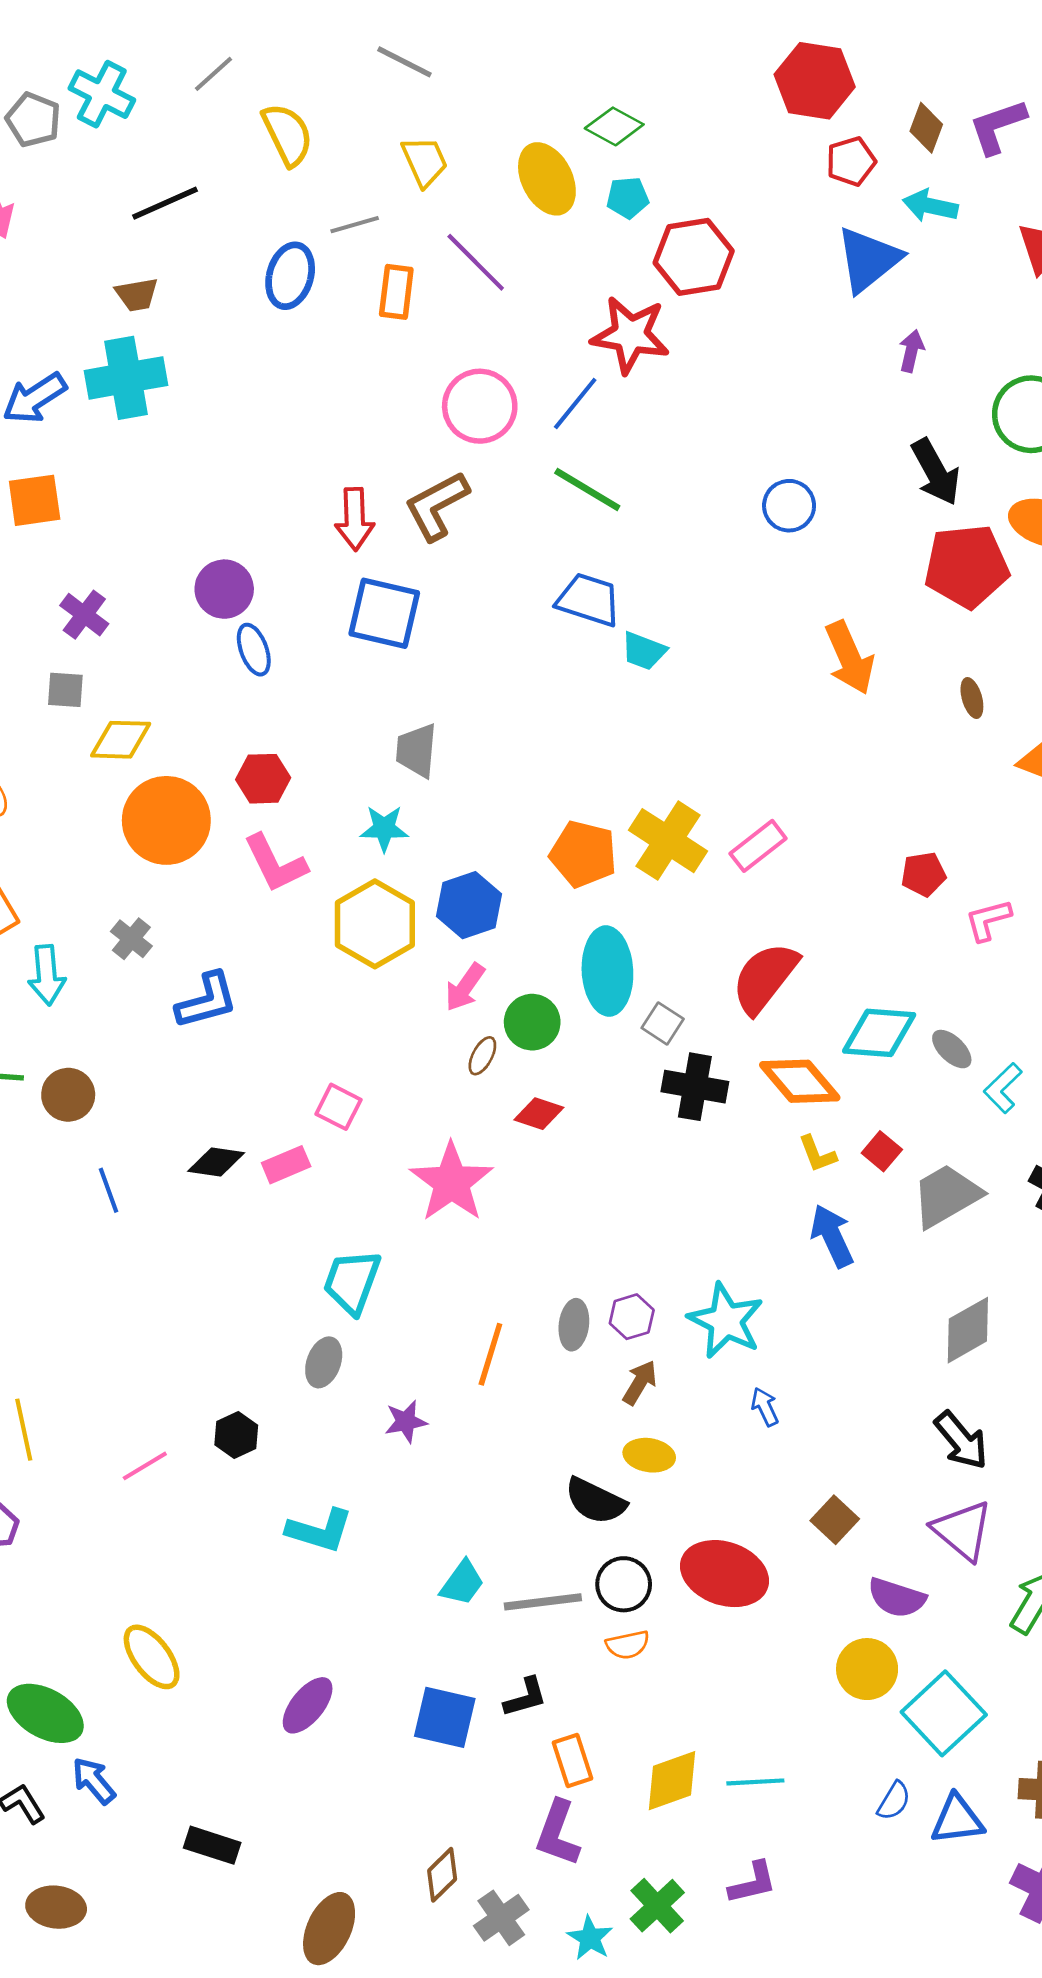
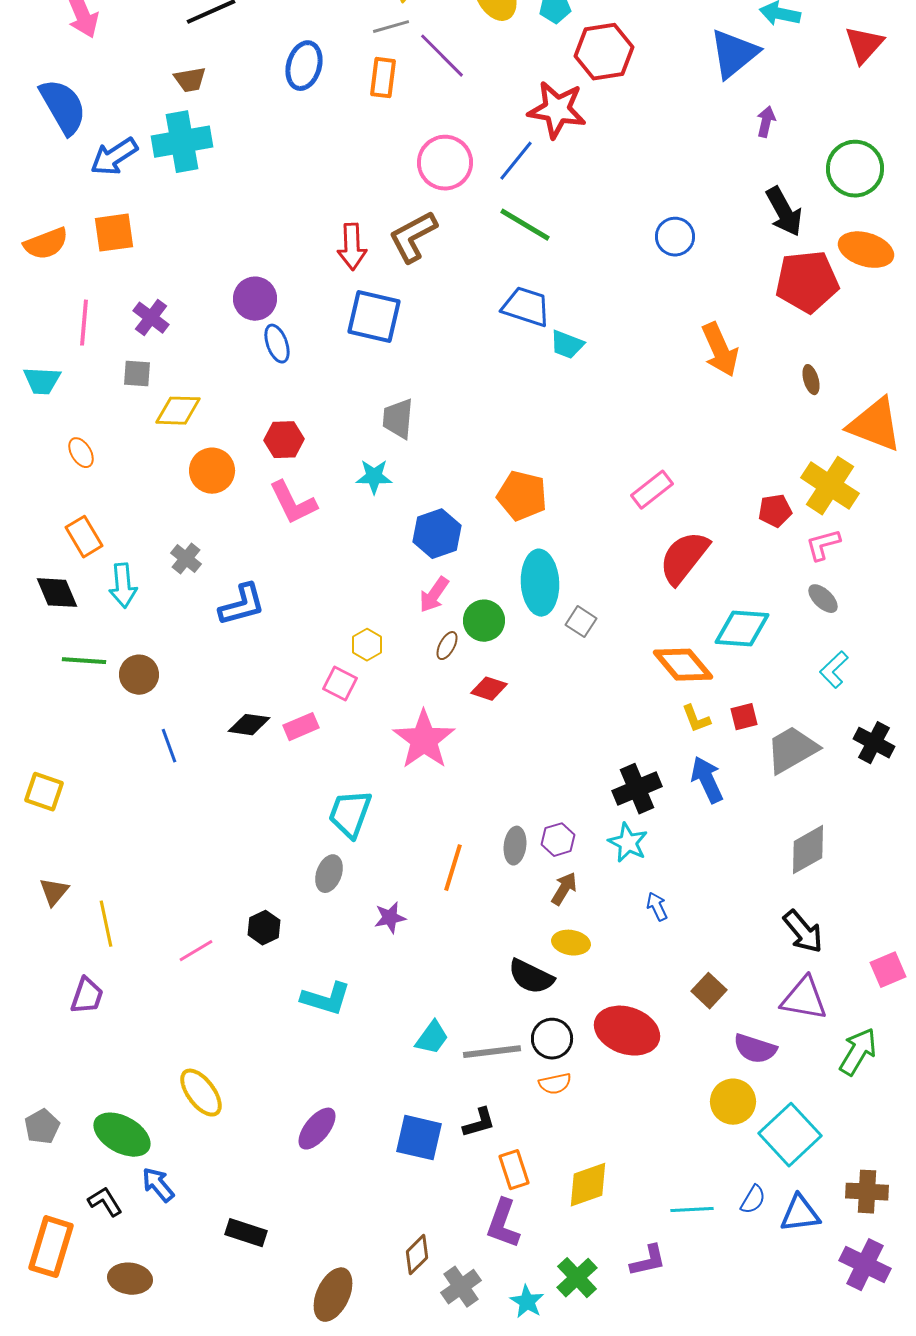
gray line: (355, 225) -> (391, 27), moved
orange circle: (166, 820) -> (212, 471), size x0.7
yellow cross: (668, 841) -> (830, 486), moved
yellow hexagon: (375, 924) -> (367, 645), moved, size x0.5
red semicircle: (765, 978) -> (684, 558), moved
gray ellipse: (952, 1049) -> (823, 599), moved
black cross: (695, 1087) -> (637, 789), moved, turned -33
red square: (882, 1151) -> (744, 717), turned 36
cyan star: (726, 1321) -> (628, 843), size x0.7
purple triangle: (963, 1530) -> (804, 999), turned -30
cyan line: (755, 1782) -> (692, 1210), moved

